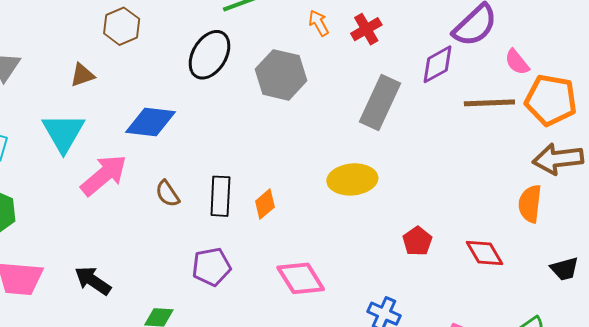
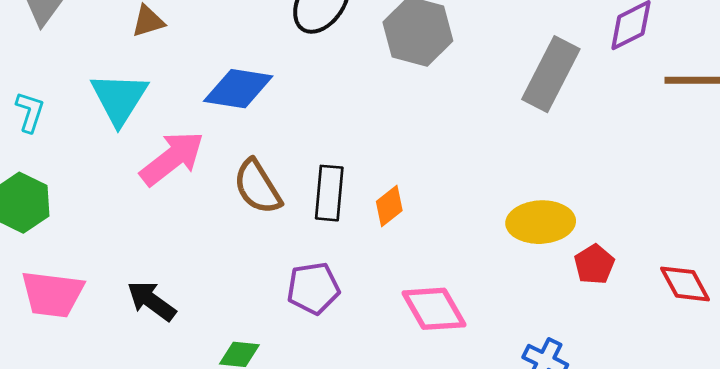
yellow ellipse: (352, 179) -> (541, 222), moved
brown semicircle: (167, 194) -> (257, 187), size x1.5

